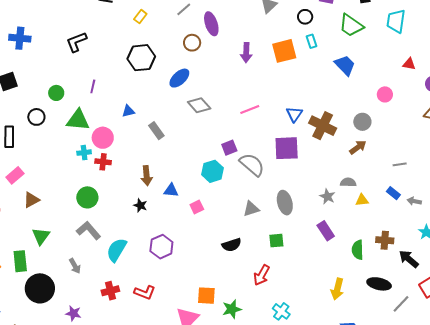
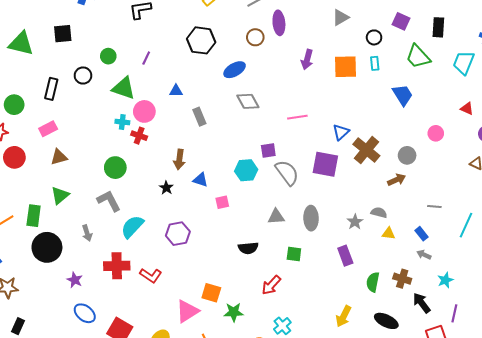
gray arrow: (414, 201) -> (424, 255), moved
red cross: (110, 291) -> (117, 266), size x1.4

